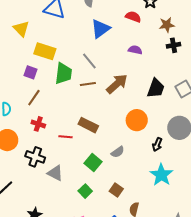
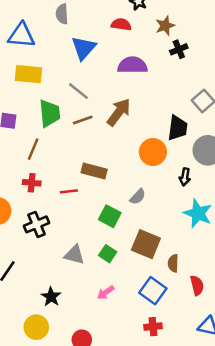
purple semicircle: (135, 50) -> (132, 65), size x1.6
yellow rectangle: (45, 51) -> (28, 74), moved
black trapezoid: (156, 88) -> (178, 128), moved
brown line: (34, 98) -> (33, 149), moved
black cross: (35, 157) -> (37, 224), turned -30
gray triangle: (55, 173) -> (74, 255), moved
brown square: (116, 190) -> (146, 244), size x1.6

